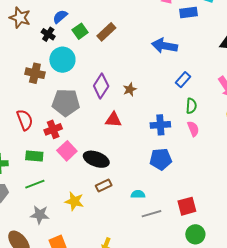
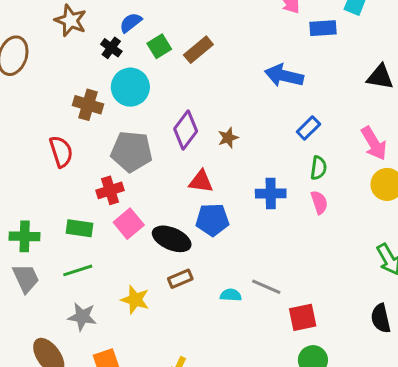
red semicircle: (25, 120) -> (61, 152), moved
blue pentagon: (161, 159) -> (212, 220), moved
gray line: (151, 214) -> (266, 287), moved, turned 36

